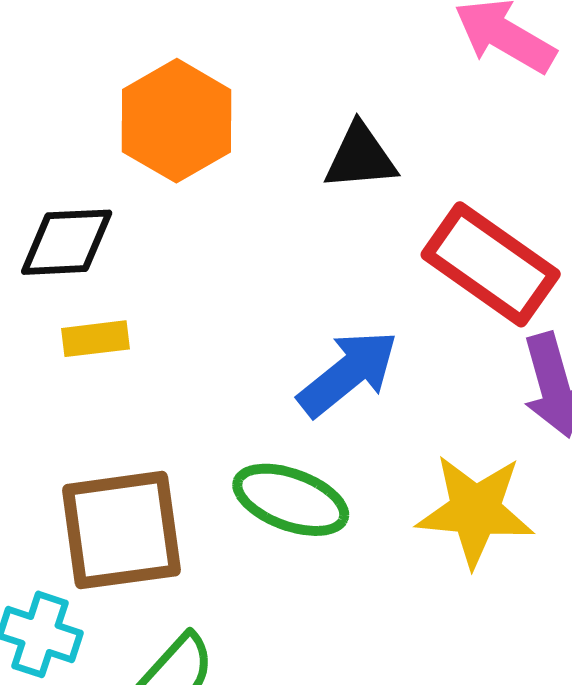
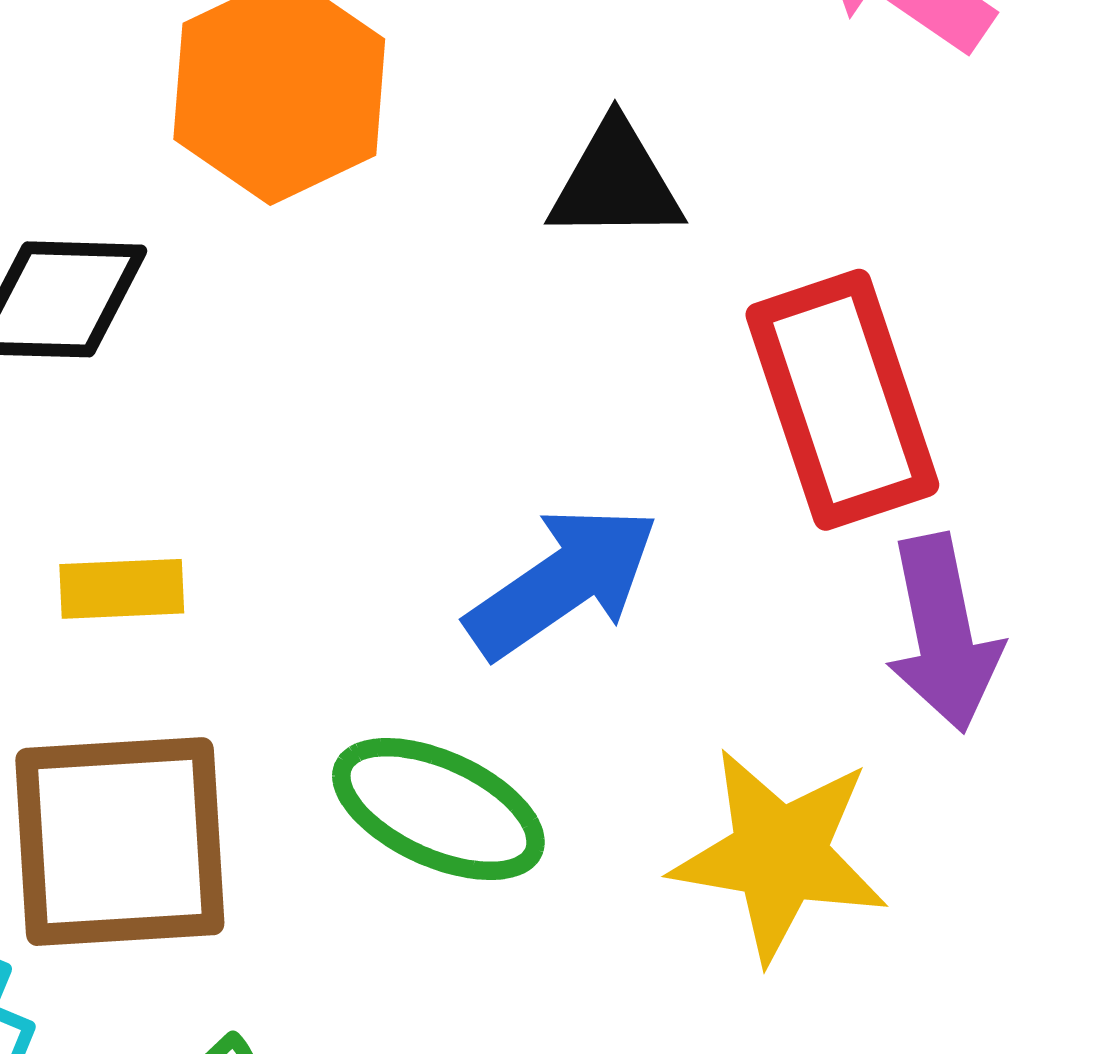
red rectangle: (491, 264) -> (842, 400), turned 32
yellow rectangle: (95, 339) -> (122, 589), moved

